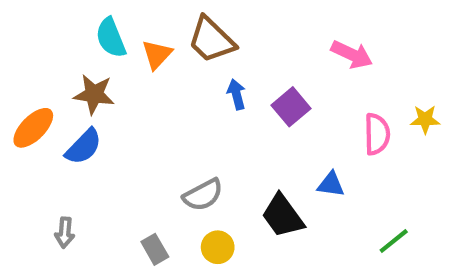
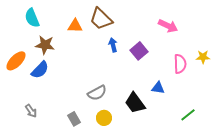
cyan semicircle: (111, 38) -> (32, 18), moved
orange triangle: (157, 54) -> (75, 26), turned 49
gray arrow: (65, 233) -> (31, 111), turned -40

